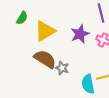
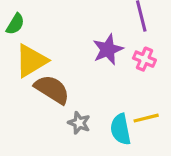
yellow triangle: (45, 31) -> (31, 61), moved
gray star: (62, 68) -> (79, 123), moved

